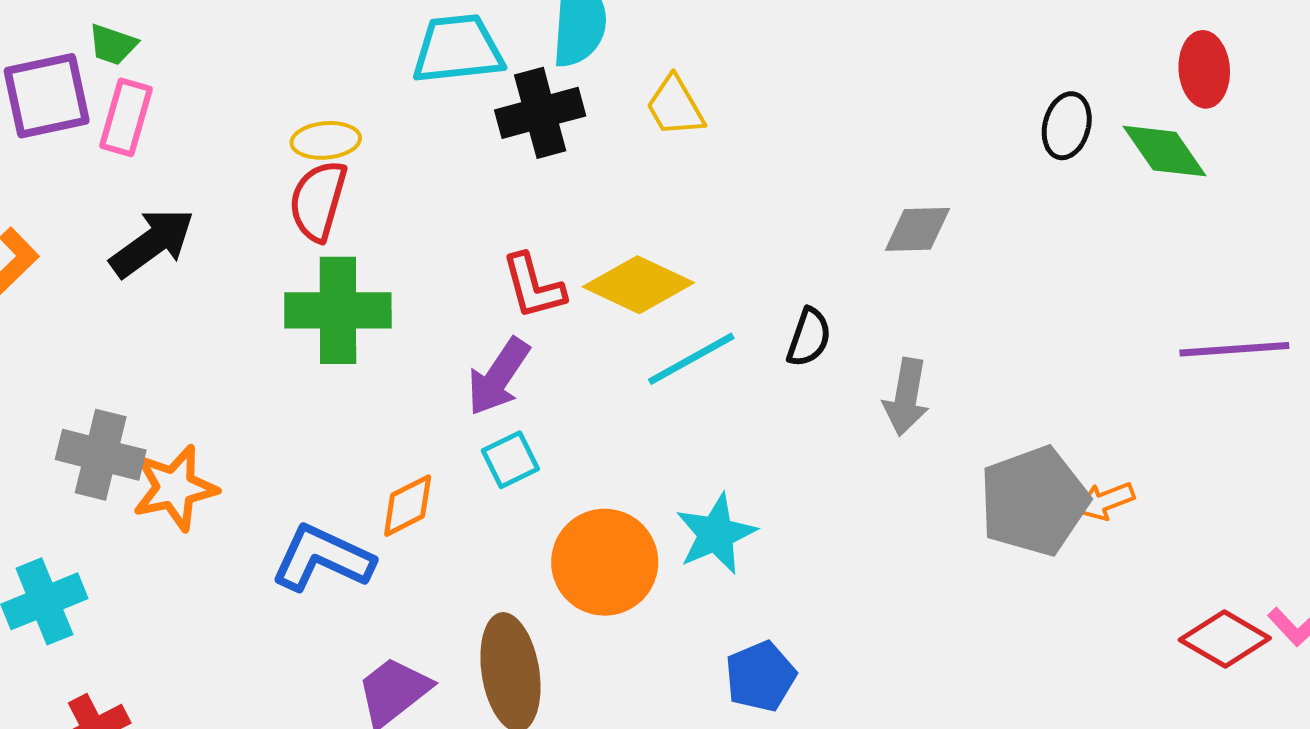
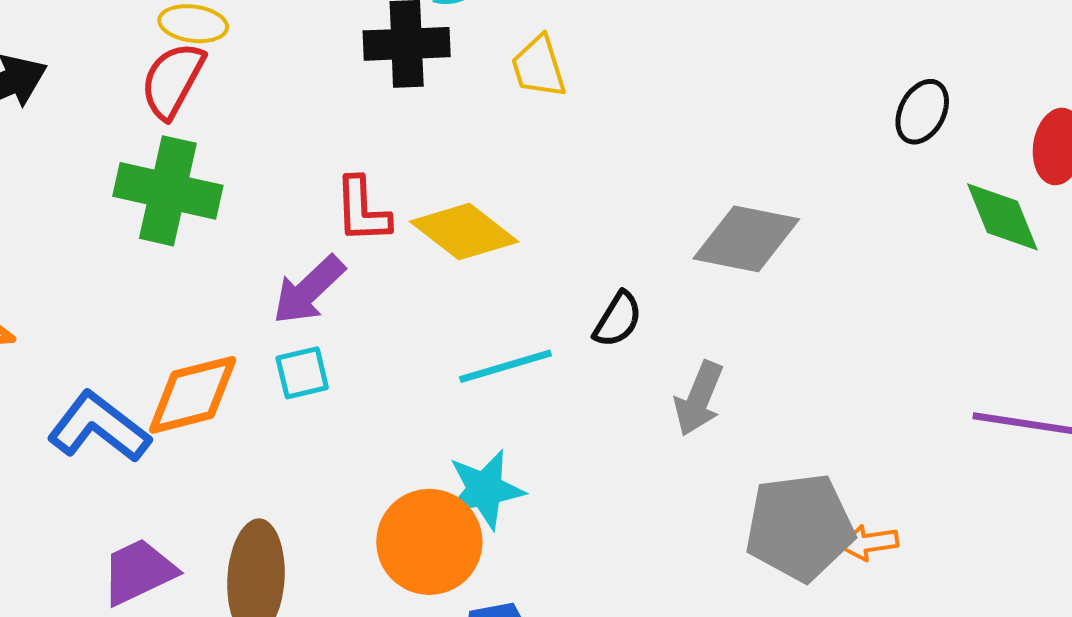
black ellipse: (1067, 126) -> (922, 112), moved
gray diamond: (917, 229) -> (746, 239), size x1.5
cyan line: (691, 359) -> (505, 366), moved
orange diamond: (408, 506) -> (193, 395), size x1.5
orange circle: (605, 562) -> (429, 542), moved

